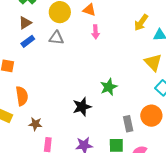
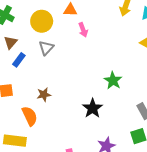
gray triangle: (56, 38) -> (46, 48), turned -35
brown star: (35, 124) -> (44, 95), moved

